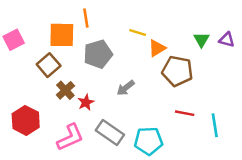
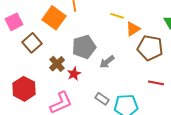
orange square: (62, 35) -> (54, 18), turned 35
gray pentagon: (98, 54) -> (84, 47), moved
brown square: (49, 65) -> (32, 43), moved
gray rectangle: (110, 132) -> (102, 99), moved, size x0.6

